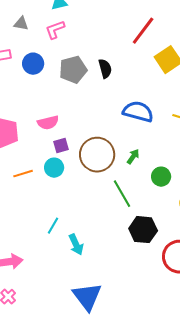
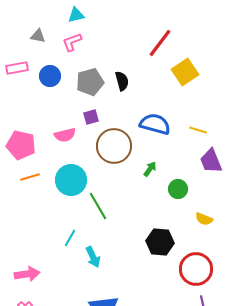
purple square: (61, 146) -> (91, 117), moved
brown circle: (97, 155) -> (114, 146), moved
cyan circle: (54, 168) -> (71, 180), size x1.6
orange line: (23, 174) -> (30, 177), moved
green line: (122, 194) -> (98, 206), moved

